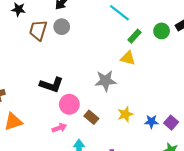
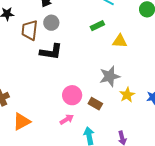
green rectangle: (135, 36) -> (97, 26), moved, turned 32
gray star: (106, 81) -> (110, 76), moved
black L-shape: (51, 85) -> (51, 52), moved

